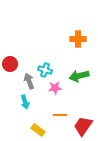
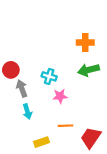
green arrow: (79, 76) -> (88, 70), moved
gray arrow: (29, 81) -> (22, 88), moved
yellow rectangle: (38, 130) -> (41, 142), turned -56

